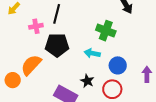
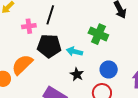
cyan arrow: (92, 53) -> (74, 51), moved
black star: (87, 81) -> (77, 74), moved

